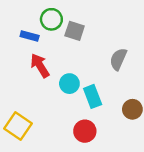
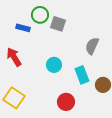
red arrow: (40, 66) -> (14, 57), moved
cyan rectangle: (93, 96) -> (82, 75), moved

